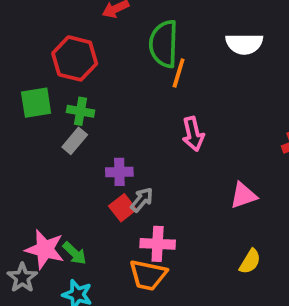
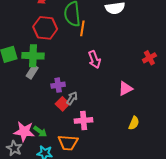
red hexagon: (75, 58) -> (45, 28), moved
green cross: (80, 111) -> (33, 56), size x1.5
orange trapezoid: (148, 275) -> (68, 143), moved

